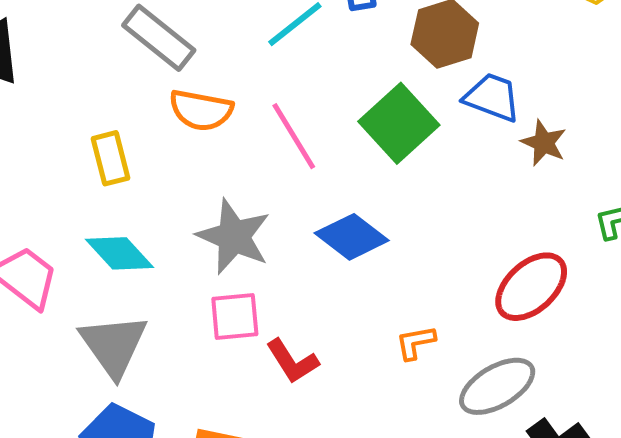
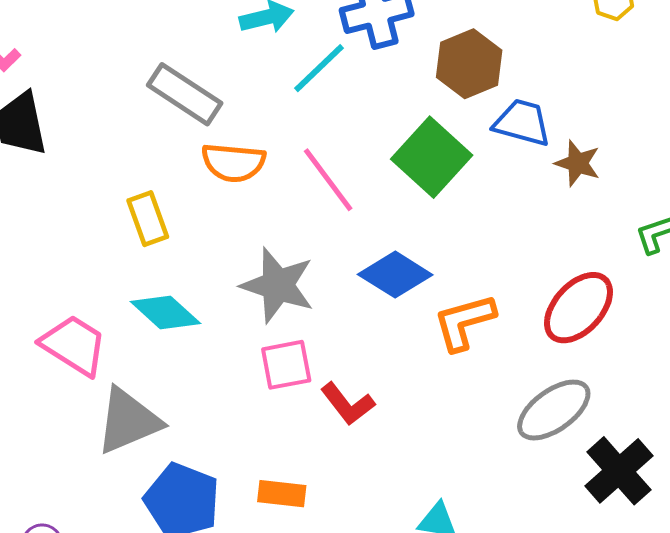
orange L-shape: (416, 342) -> (464, 322), moved, size x1.6
gray triangle: (114, 345) -> (128, 421), moved, turned 48

